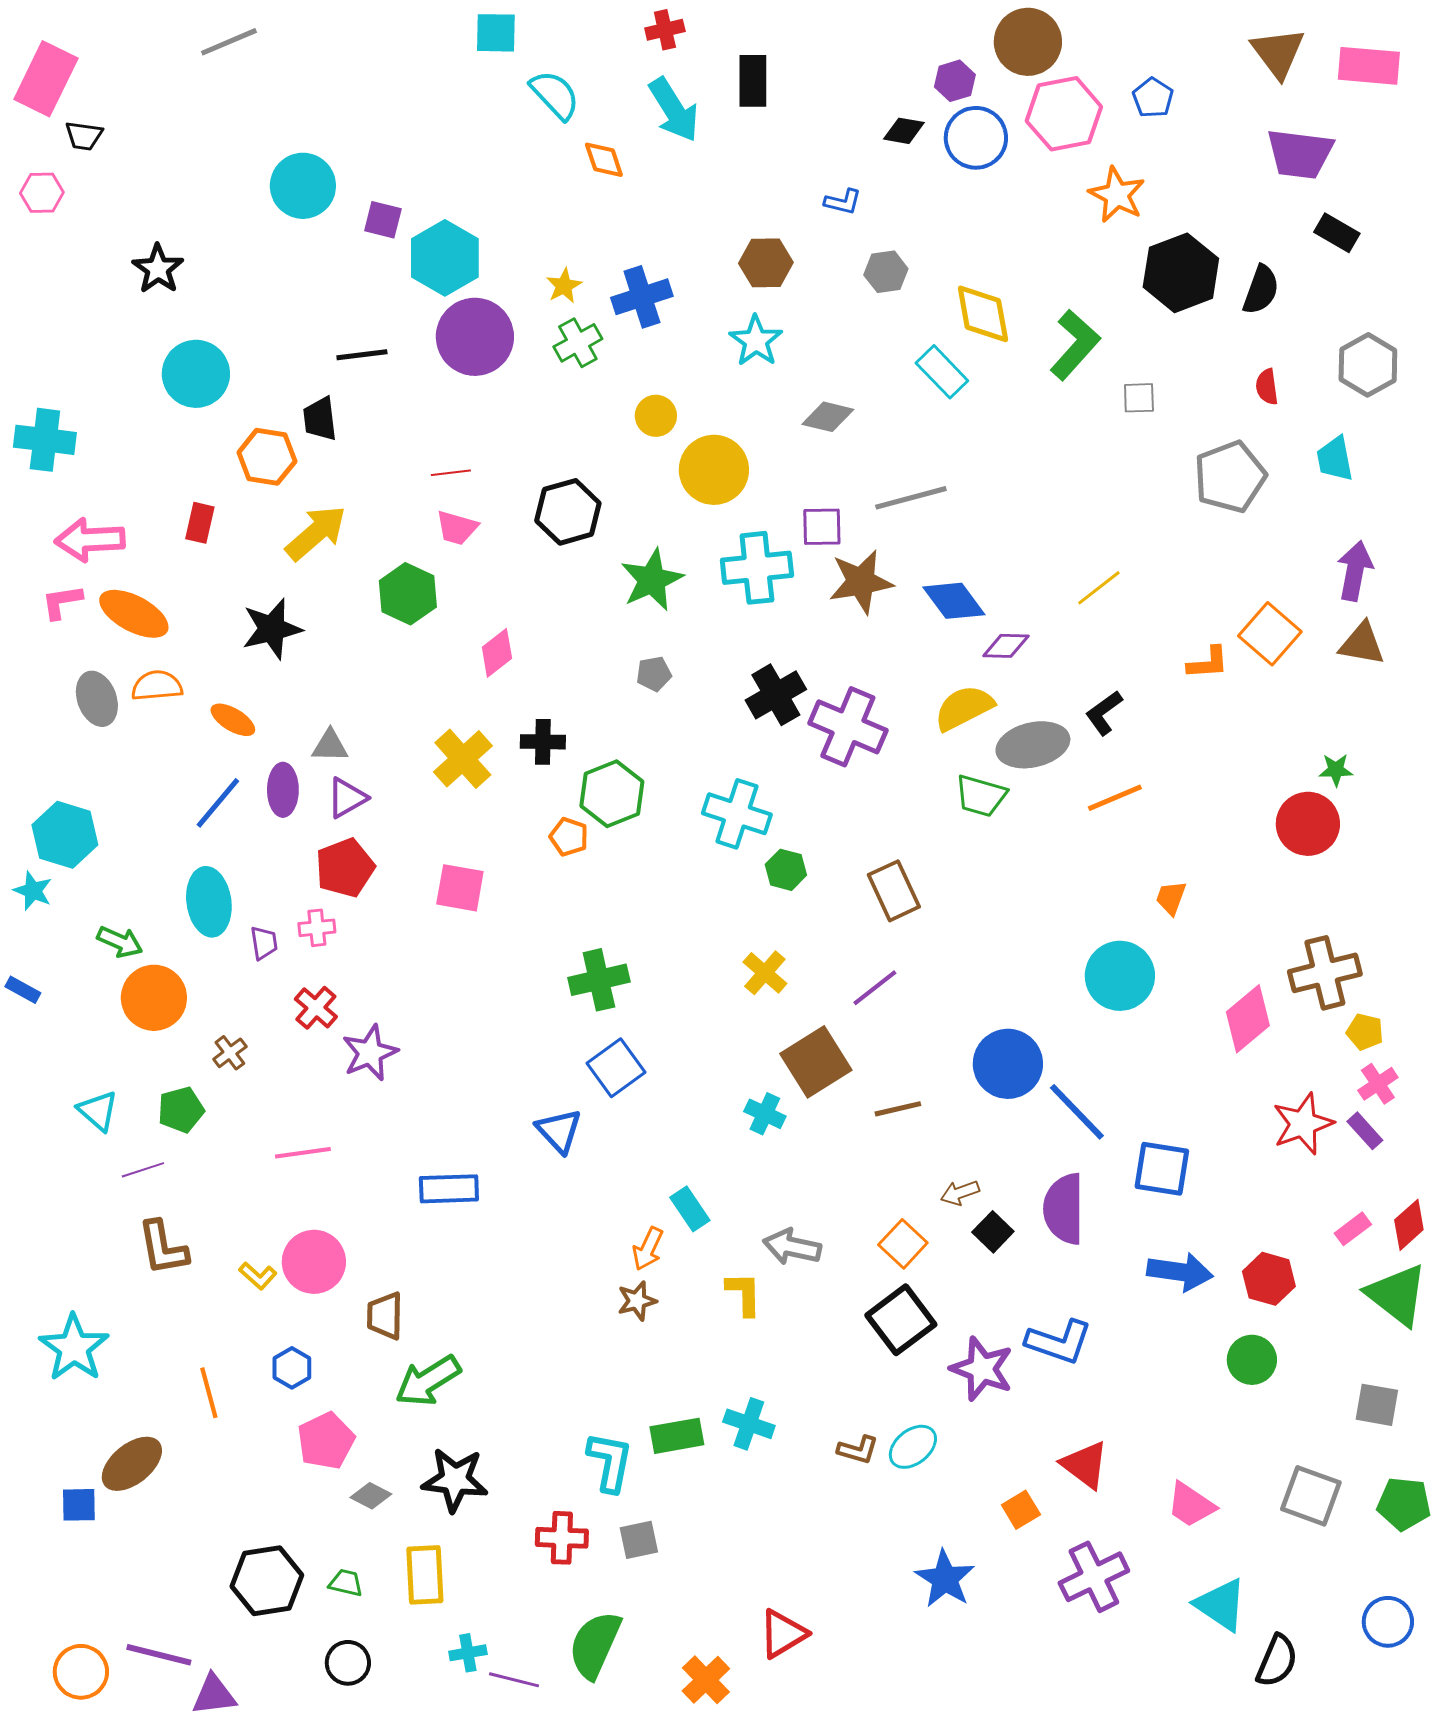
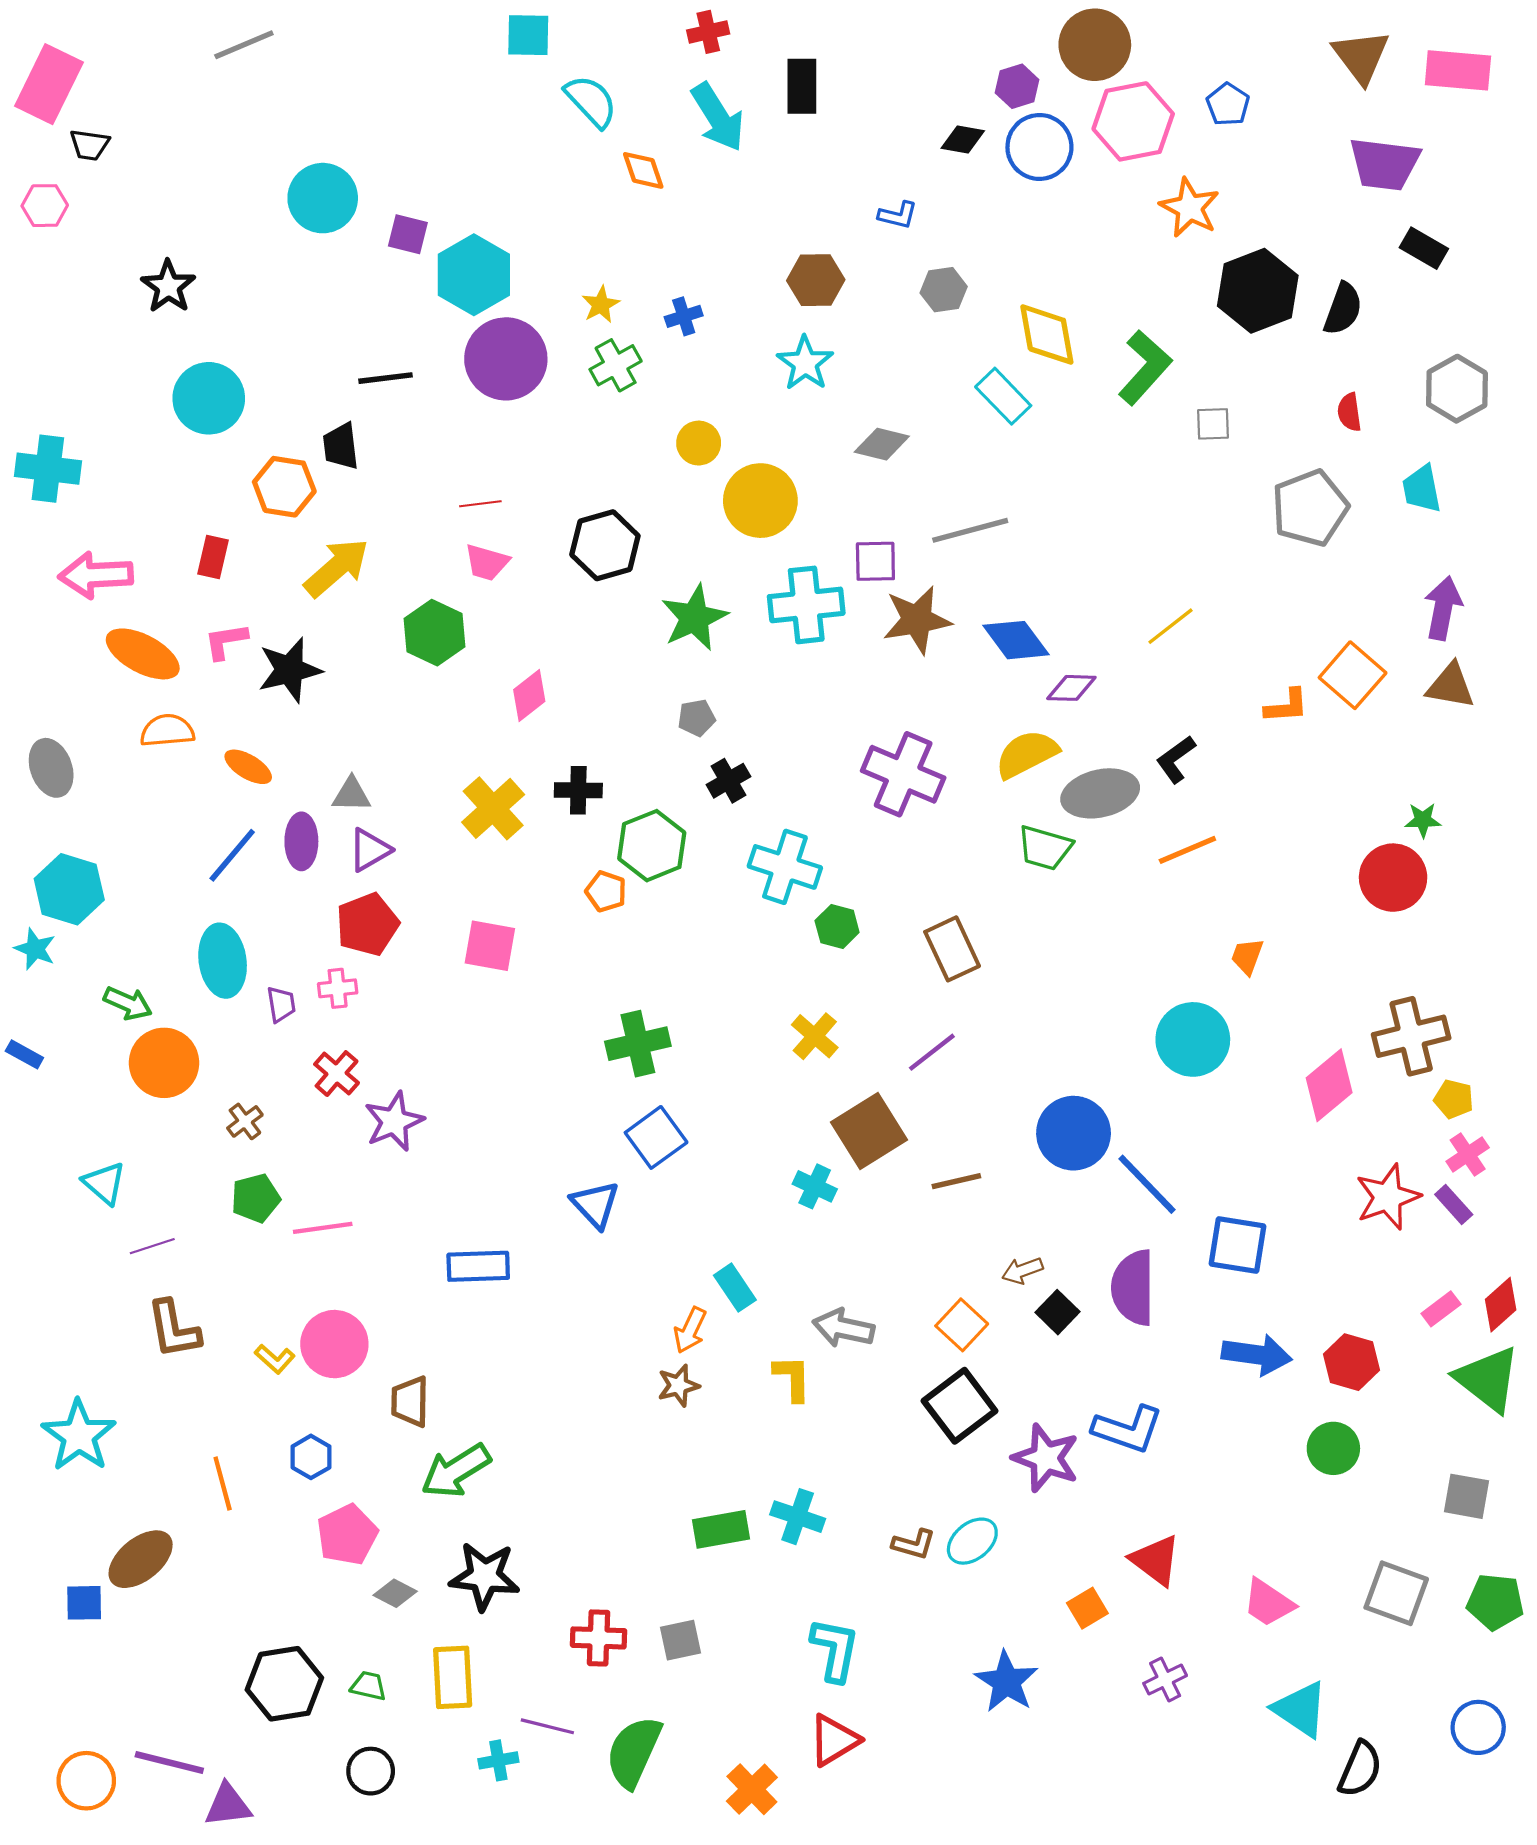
blue cross: (642, 297) -> (684, 316), size x0.6
pink L-shape: (62, 602) -> (226, 641), moved
black cross: (776, 695) -> (728, 781), moved, size x0.7
gray ellipse: (97, 699) -> (51, 768), moved
green pentagon: (181, 1110) -> (256, 1198), moved
cyan L-shape: (610, 1462) -> (835, 1650), moved
purple cross: (1094, 1577) -> (1165, 1680), size x0.6
purple line: (514, 1680) -> (547, 1726), moved

